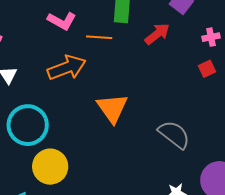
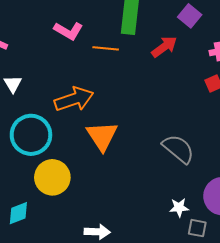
orange arrow: (67, 68) -> (74, 99), moved
orange triangle: (112, 108) -> (102, 136), moved

